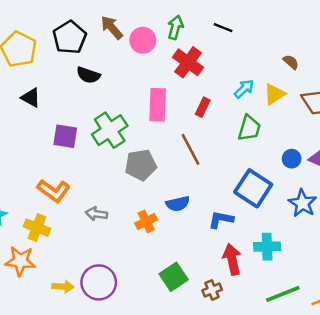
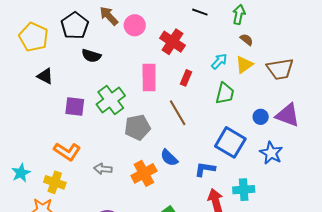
green arrow: (175, 27) -> (239, 15), moved
brown semicircle: (291, 62) -> (247, 40), moved
blue semicircle: (178, 204) -> (169, 158), turned 60
orange cross: (146, 221) -> (144, 173), size x1.4

